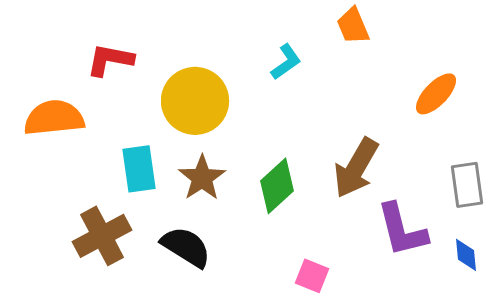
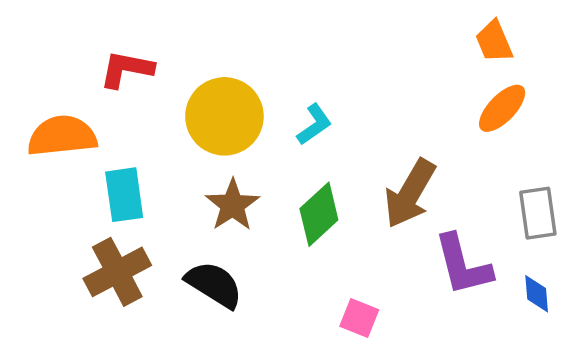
orange trapezoid: (353, 26) -> (494, 41), moved
cyan L-shape: (286, 62) -> (314, 124), moved
cyan rectangle: (139, 169) -> (124, 195), moved

